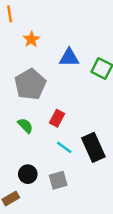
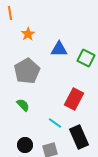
red rectangle: (57, 118) -> (74, 99), moved, size x1.5
black rectangle: (93, 147) -> (79, 137), moved

